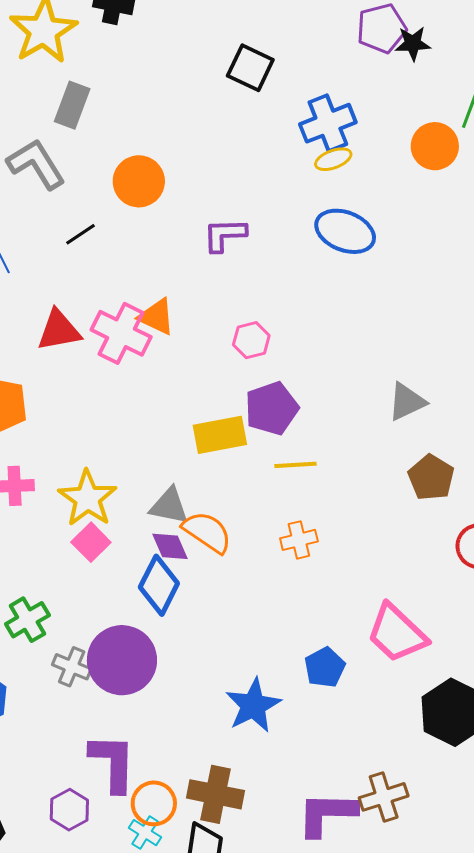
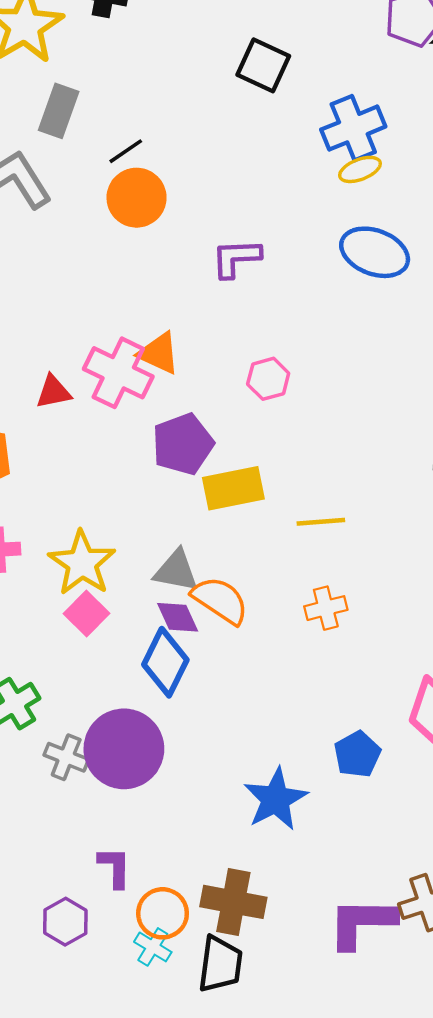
black line: (80, 234) -> (126, 151), moved
red triangle: (59, 330) -> (53, 392), moved, size x0.7
purple pentagon: (272, 408) -> (183, 444), moved
purple L-shape: (113, 763) -> (115, 867), size x0.6

